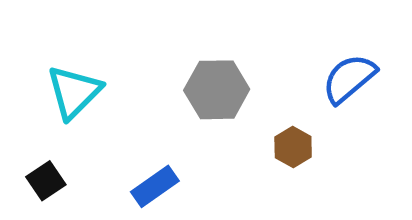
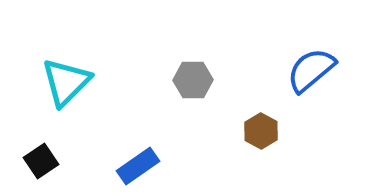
gray hexagon: (217, 90) -> (193, 80), size x0.7

